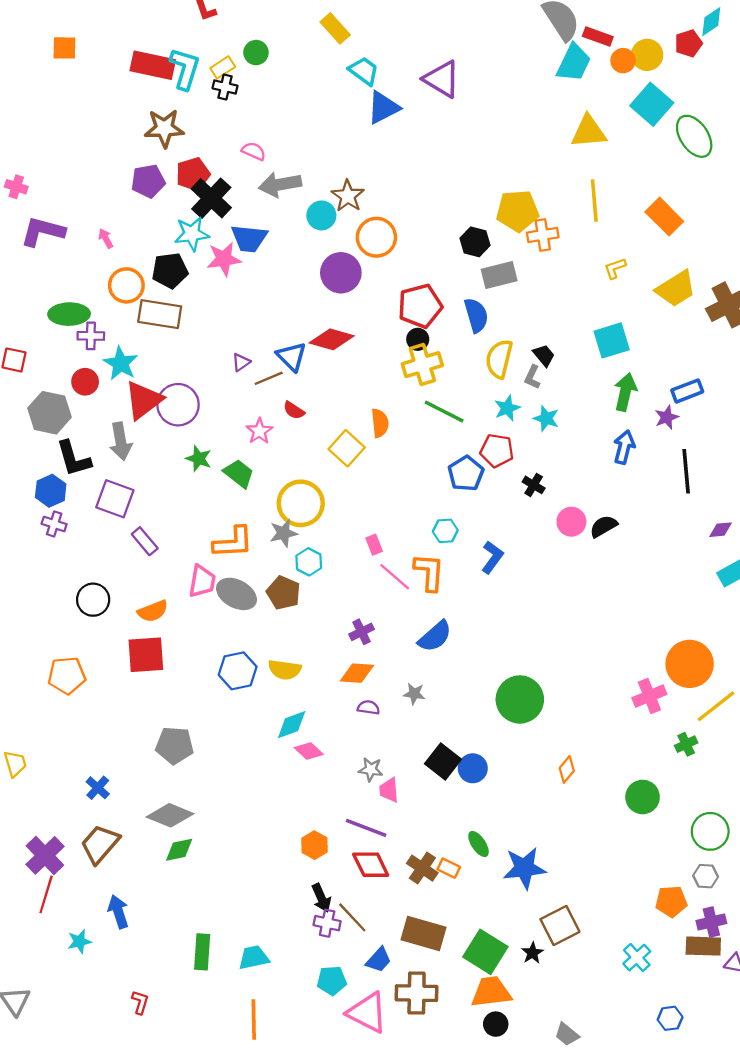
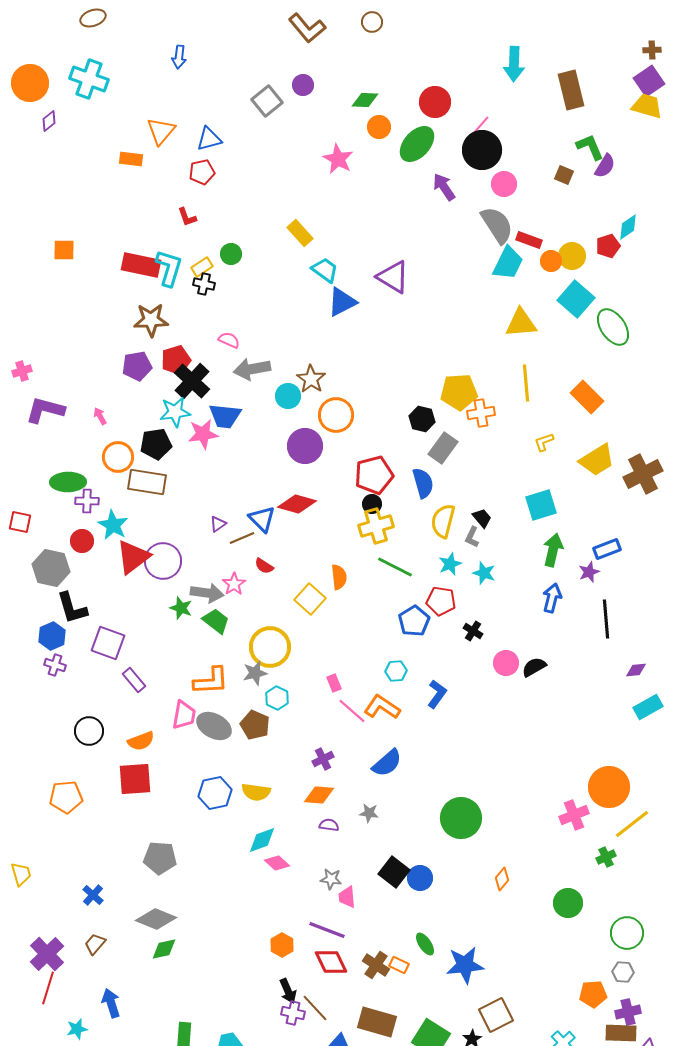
pink cross: (16, 187) -> (22, 371), turned -36
gray rectangle: (499, 275) -> (443, 448), turned -40
gray arrow: (121, 441) -> (207, 593), moved, turned -72
orange L-shape: (429, 572) -> (382, 707), turned -60
brown trapezoid: (100, 844) -> (95, 944), size x0.6

